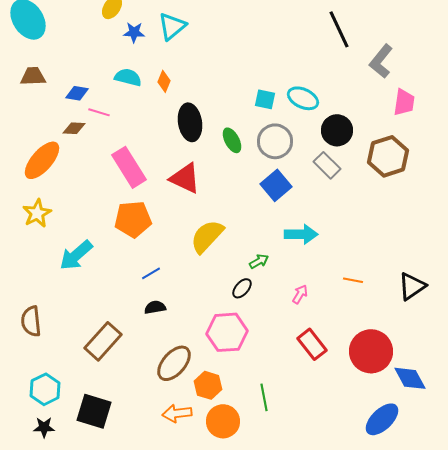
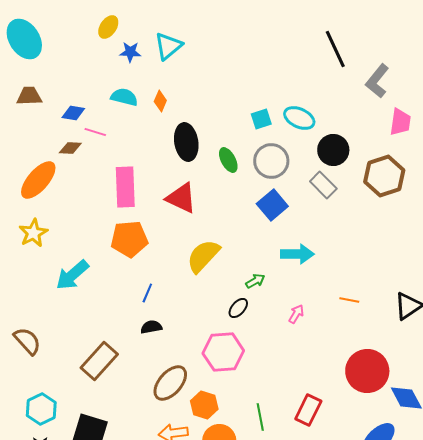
cyan square: (265, 99) -> (261, 119), turned -30
pink rectangle: (129, 167) -> (125, 187), turned 30
blue line: (151, 273) -> (147, 293), turned -36
brown semicircle: (31, 321) -> (27, 341), turned 144
red rectangle: (312, 344) -> (308, 410), moved, turned 64

